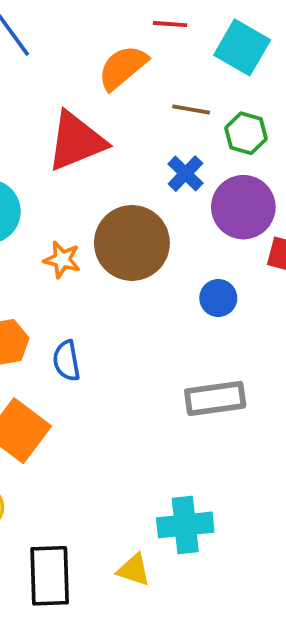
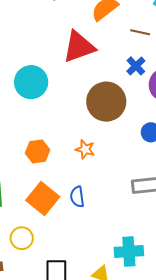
orange star: (62, 260) -> (85, 149), moved
blue semicircle: (67, 361) -> (77, 197), moved

